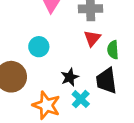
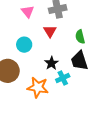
red triangle: (92, 38) -> (50, 31), moved
cyan cross: (81, 99) -> (63, 78), turned 32

